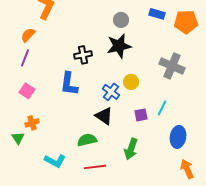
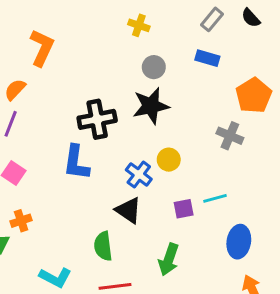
orange pentagon: (186, 22) -> (254, 95), moved, turned -30
black cross: (83, 55) -> (97, 119), size x1.4
gray cross: (172, 66) -> (230, 136), size x0.7
cyan line: (162, 108) -> (215, 198), turned 49
green semicircle: (87, 140) -> (103, 246), turned -84

